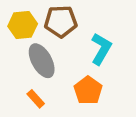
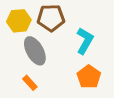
orange pentagon: (88, 90) -> (89, 77), moved

